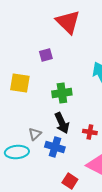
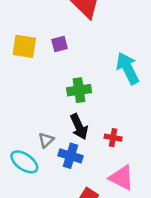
yellow square: (20, 83) -> (24, 46), moved
cyan ellipse: (17, 152) -> (24, 162), turned 40

